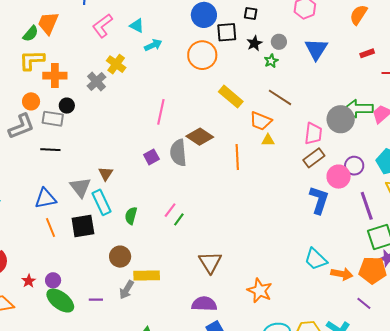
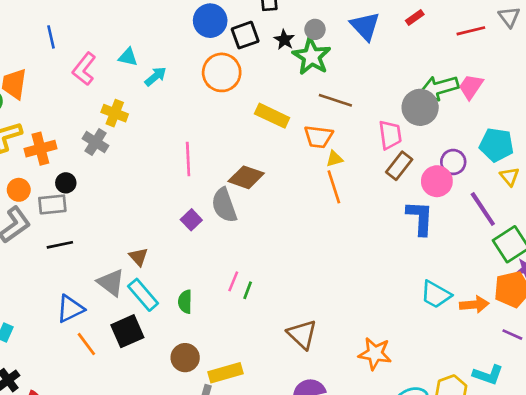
red rectangle: (367, 53) -> (415, 18), moved
green star: (271, 61) -> (312, 56), size x2.0
orange line: (237, 157) -> (334, 187), moved

